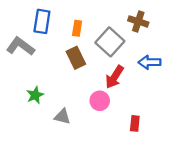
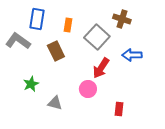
brown rectangle: (76, 58) -> (56, 51), moved

